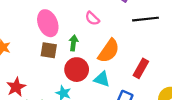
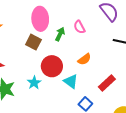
green arrow: (74, 43) -> (60, 34), moved
orange semicircle: (109, 51) -> (84, 59), size x0.6

